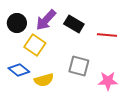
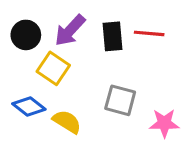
black rectangle: (74, 24) -> (113, 36), turned 54
red line: (107, 35) -> (149, 33), moved
yellow semicircle: (44, 80) -> (67, 122), turned -132

